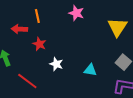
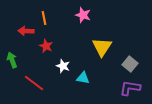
yellow triangle: (117, 27) -> (102, 47), moved
cyan triangle: (90, 70) -> (83, 78), moved

